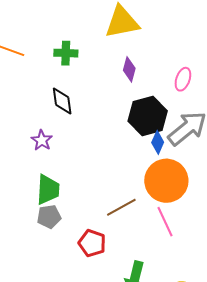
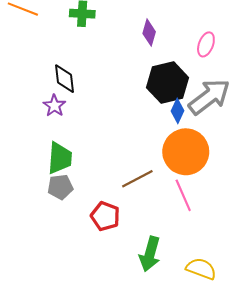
black diamond: (62, 101) -> (65, 79), moved

